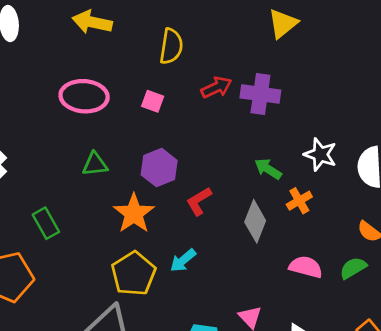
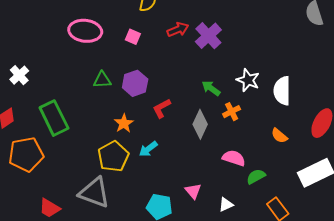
purple cross: (260, 94) -> (208, 36), turned 36
green triangle: (95, 164) -> (102, 80), moved
orange star: (134, 213) -> (124, 123), moved, size x0.7
green rectangle: (46, 223) -> (54, 118), size x1.6
green semicircle: (353, 268) -> (256, 176), moved

